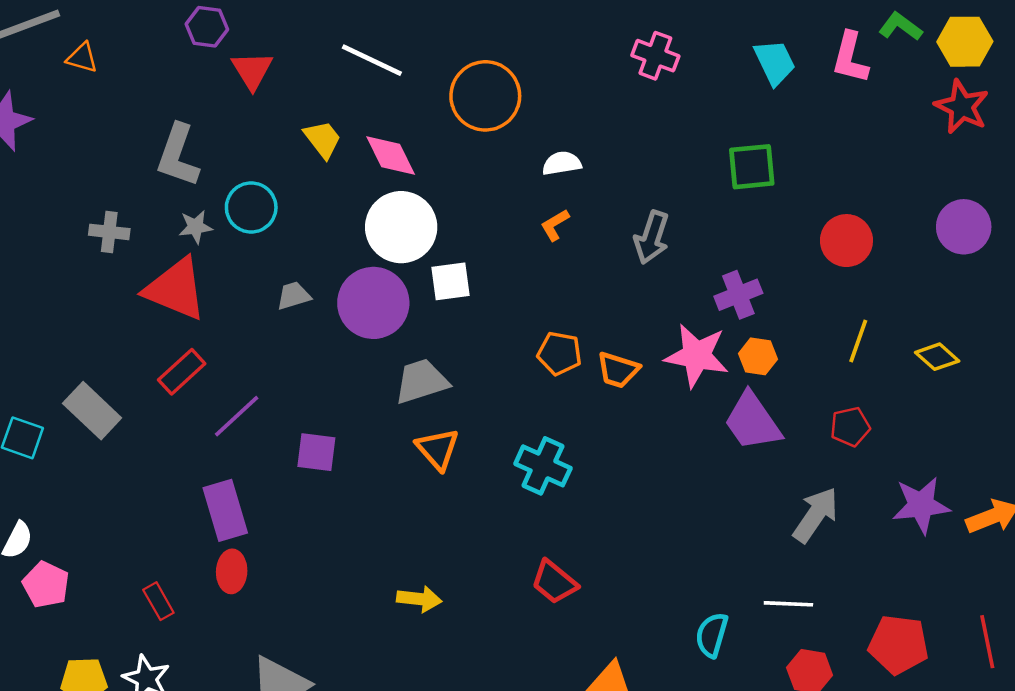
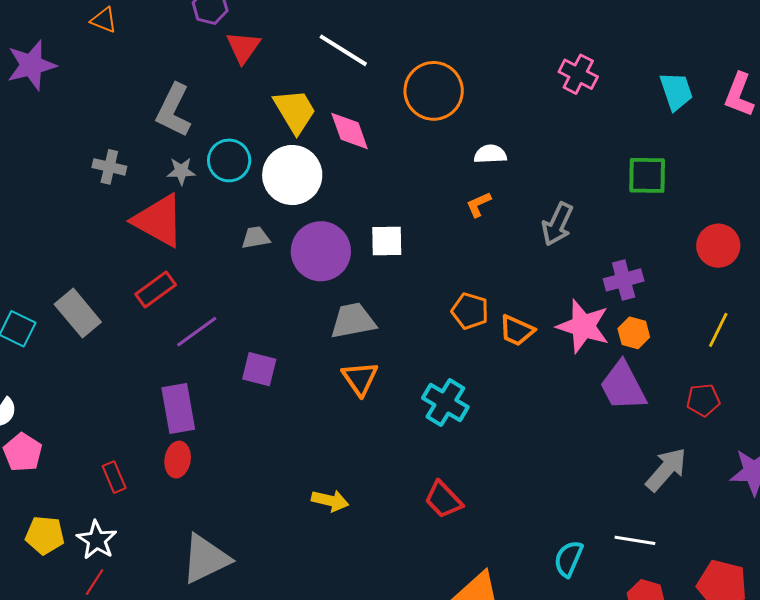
yellow trapezoid: (323, 139) -> (295, 111), size x1.4
white circle: (401, 227) -> (292, 175), moved

